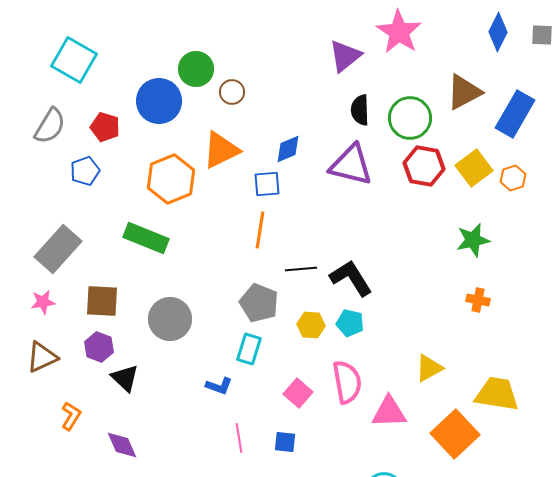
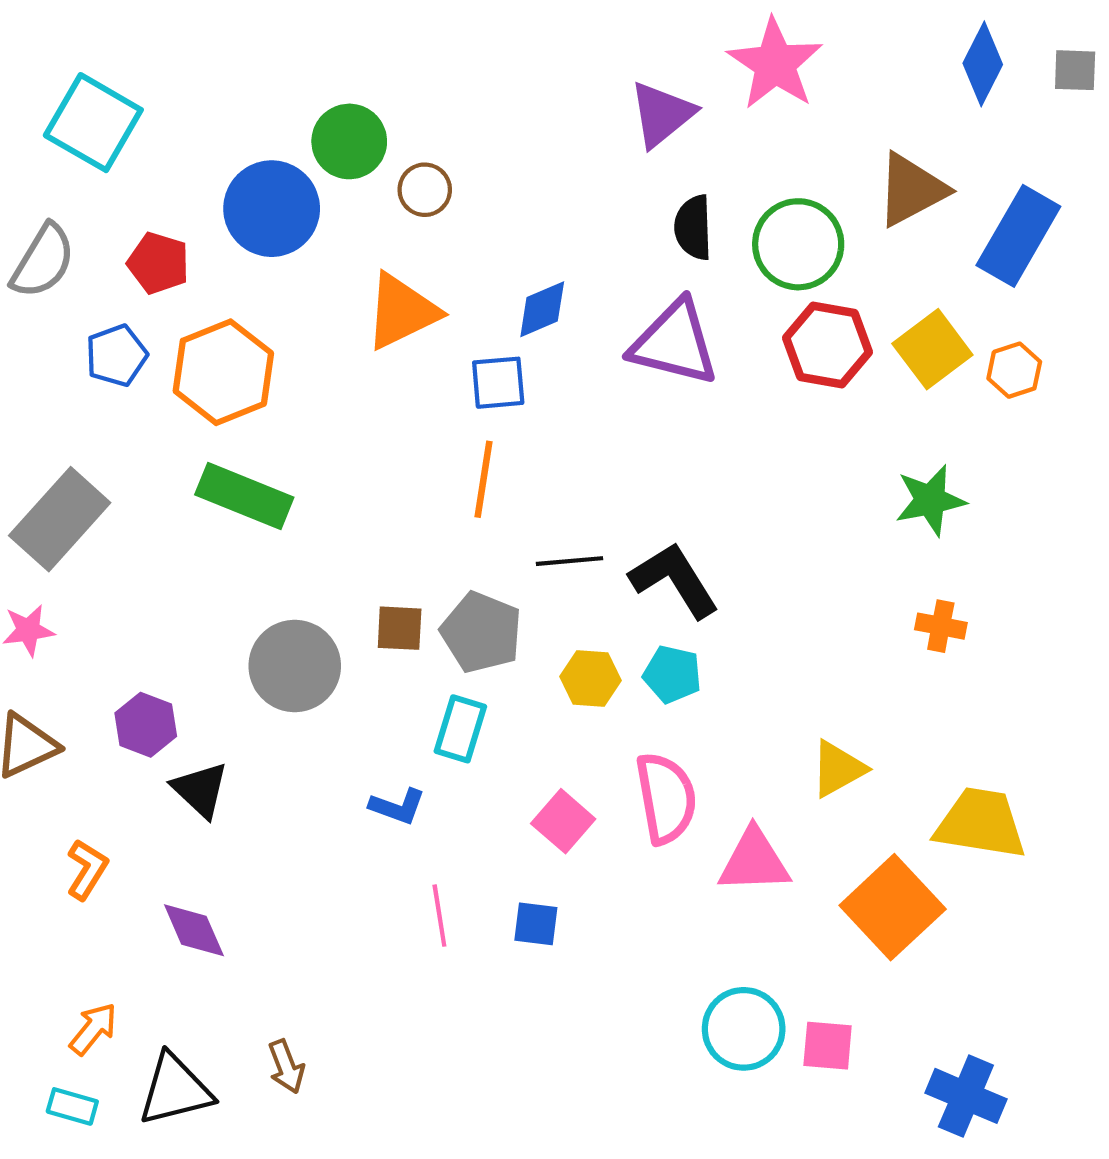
orange hexagon: (171, 179) -> (223, 372), moved
brown square: (102, 301) -> (400, 628), moved, size x0.7

